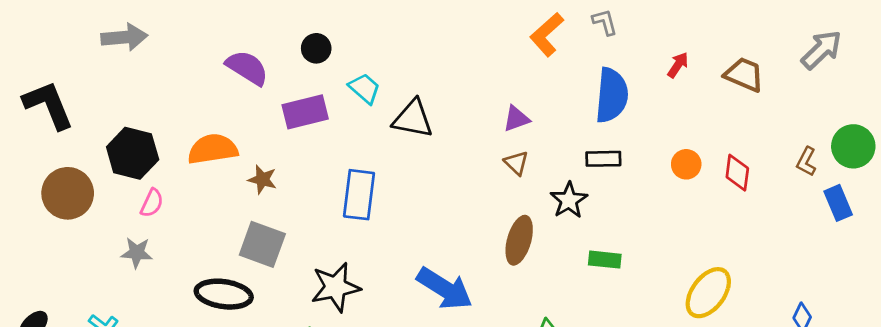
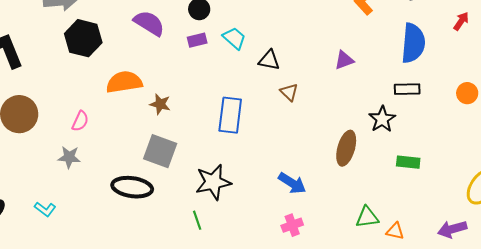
purple rectangle: (305, 112) -> (197, 40), moved, size x0.6
black triangle: (413, 119) -> (269, 60), size x0.7
black hexagon: (133, 153) -> (83, 38), moved
brown triangle: (516, 163) -> (289, 92), moved
blue arrow: (445, 289) -> (292, 183), size x0.7

